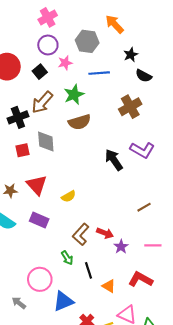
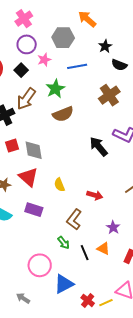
gray diamond: (46, 141) -> (34, 150), moved
yellow semicircle: (69, 196) -> (59, 185), turned 104
red arrow: (105, 233) -> (95, 195), moved
orange triangle: (109, 286) -> (103, 249), moved
gray arrow: (19, 303) -> (23, 298), moved

